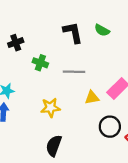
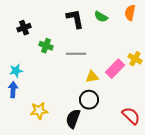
yellow star: (50, 108) -> (39, 111), moved
black circle: (110, 127) -> (89, 100), moved
black semicircle: (54, 146) -> (73, 119), moved

